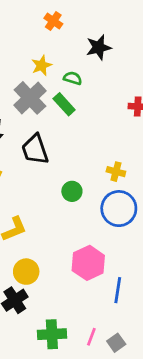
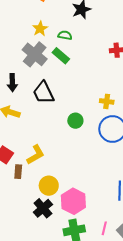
pink hexagon: (88, 263) -> (73, 201), moved

